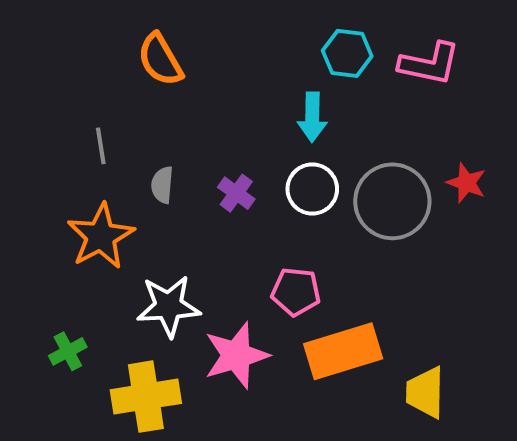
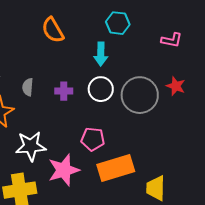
orange semicircle: (160, 60) -> (53, 30), moved
pink L-shape: (429, 64) -> (172, 40), moved, size x0.7
purple cross: (236, 193) -> (64, 91), turned -36

